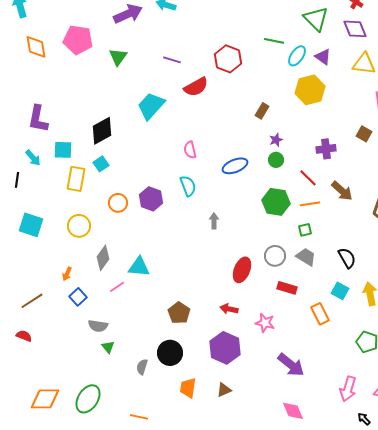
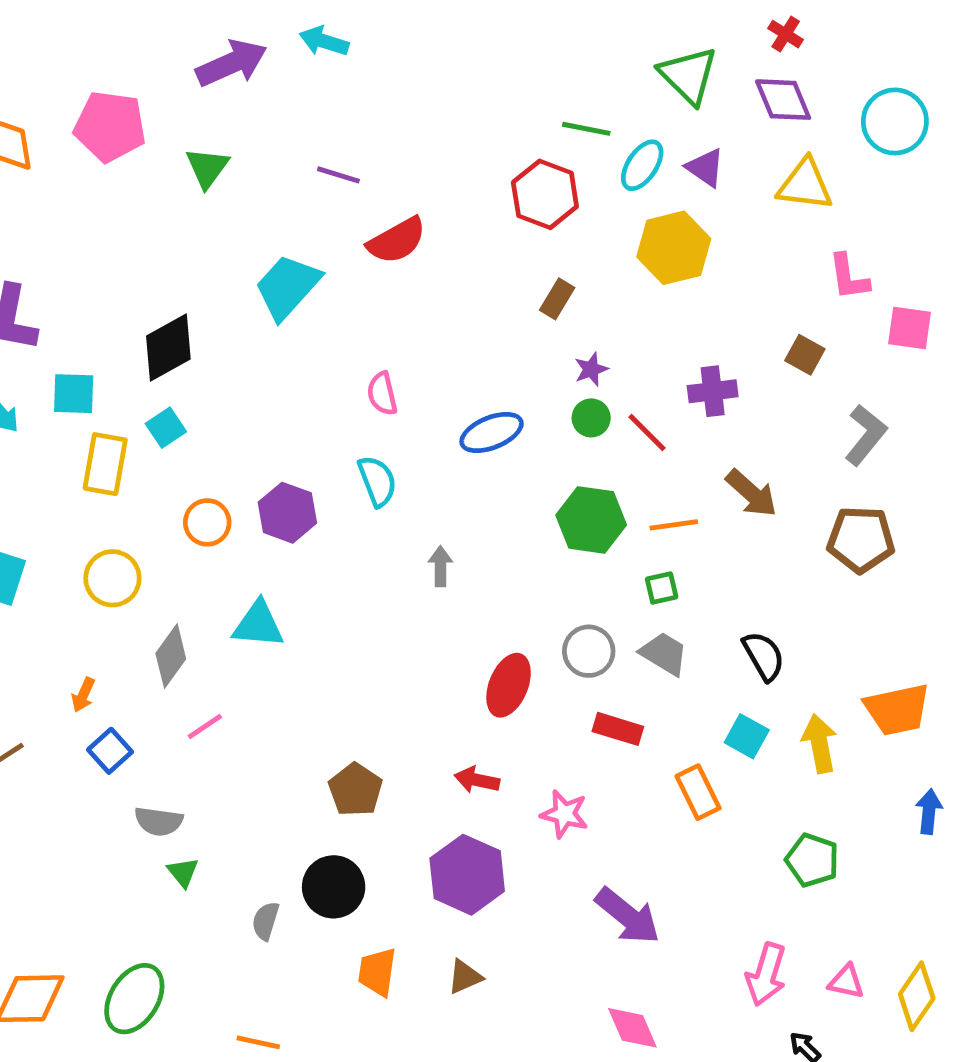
red hexagon: (228, 59) -> (545, 194), moved
red line: (308, 178) -> (647, 432), moved
cyan triangle: (139, 267) -> (258, 624), moved

